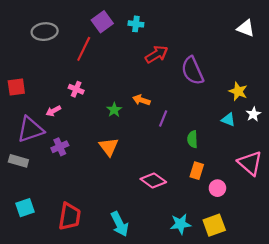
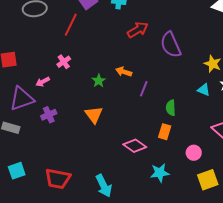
pink cross: (76, 89) -> (64, 62), turned 32
orange rectangle: (197, 171) -> (165, 132), moved
red trapezoid: (70, 216) -> (58, 179), turned 92
cyan star: (180, 224) -> (160, 173), moved
yellow square: (214, 225) -> (208, 180), moved

